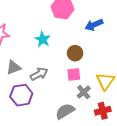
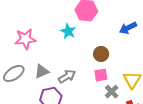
blue arrow: (94, 25) -> (128, 28), moved
cyan star: (43, 39) -> (68, 31), moved

